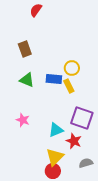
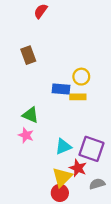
green triangle: (27, 80) -> (30, 115), moved
yellow rectangle: (69, 86) -> (78, 97), turned -64
purple square: (82, 118) -> (91, 149), moved
red star: (74, 141) -> (78, 168), moved

